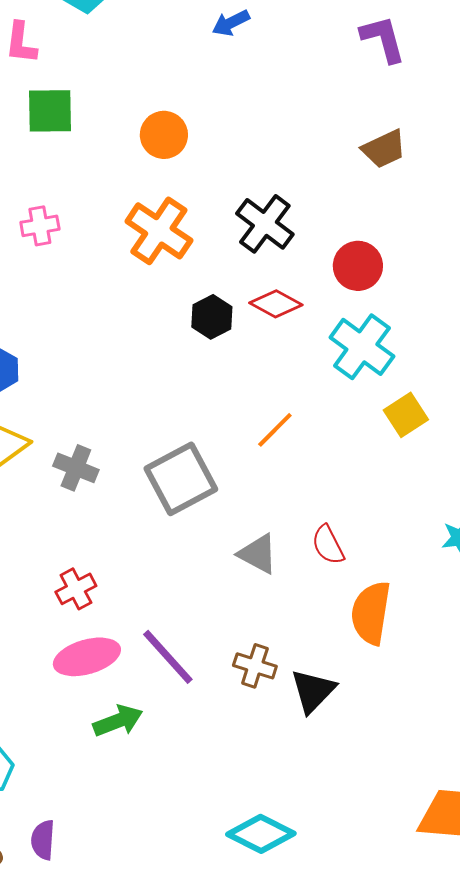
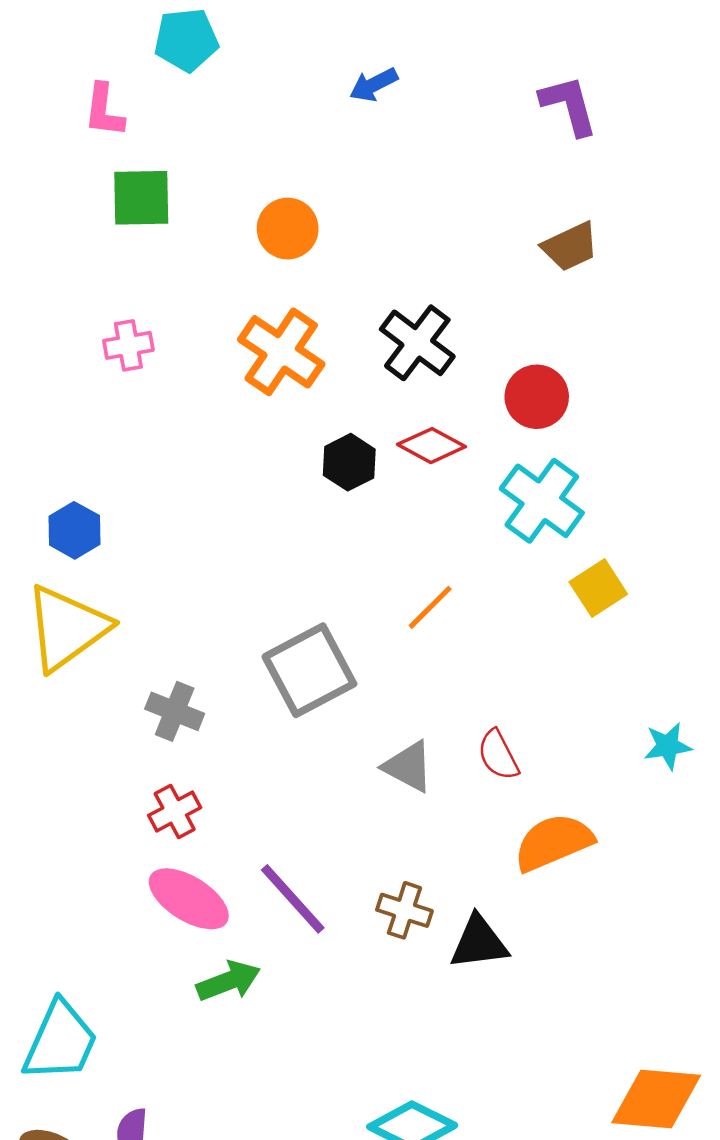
gray cross: (76, 468) -> (175, 711), moved
orange semicircle: (371, 613) -> (553, 842), turned 58
pink ellipse: (87, 657) -> (189, 899), turned 48
black triangle: (313, 691) -> (479, 942), turned 39

